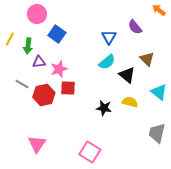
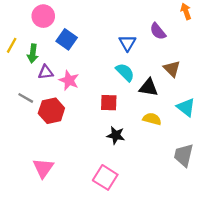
orange arrow: (159, 10) -> (186, 11), turned 32
cyan semicircle: (107, 62) -> (125, 72), turned -96
pink star: (59, 69) -> (69, 80), turned -30
black triangle: (127, 75) -> (148, 87), turned -30
red square: (68, 88) -> (109, 103), moved
black star: (104, 108) -> (116, 135), moved

